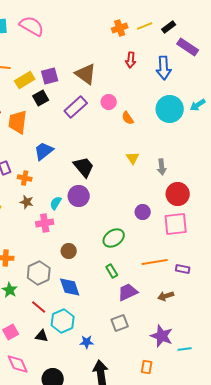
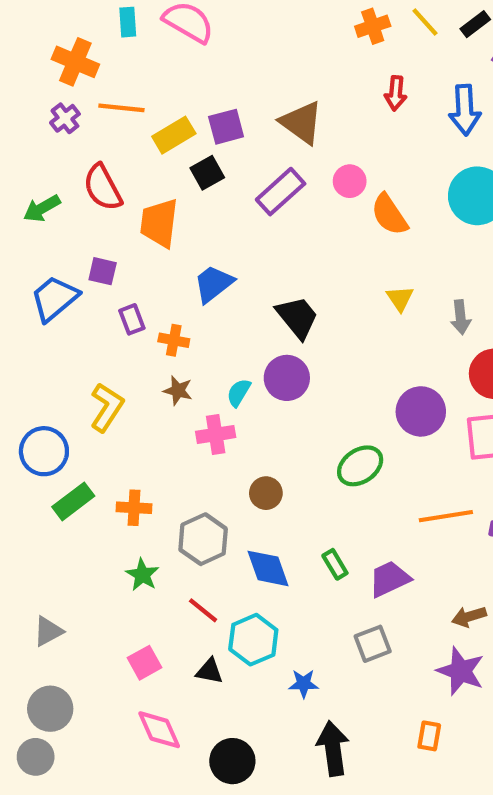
yellow line: (145, 26) -> (425, 22), turned 70
orange semicircle: (128, 118) -> (389, 215), size x1.5
purple circle: (143, 212) -> (421, 411), size x1.5
green rectangle: (112, 271) -> (335, 564), moved
brown arrow: (166, 296) -> (469, 617), moved

